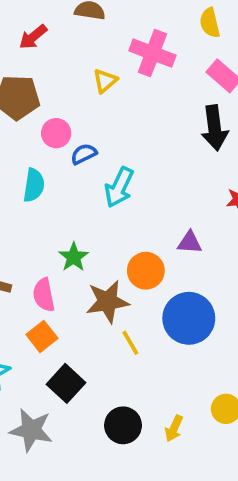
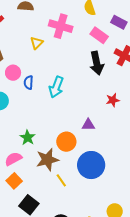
blue semicircle: (84, 154) -> (29, 82), turned -56
cyan arrow: (119, 187) -> (56, 87), moved
pink semicircle: (44, 295) -> (13, 159), turned 78

